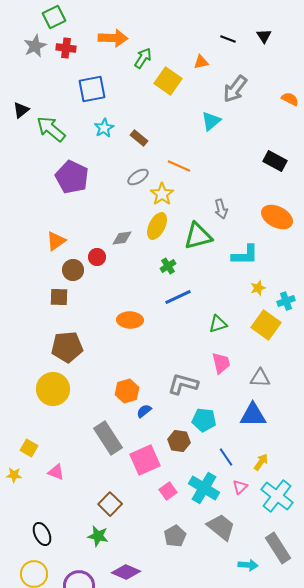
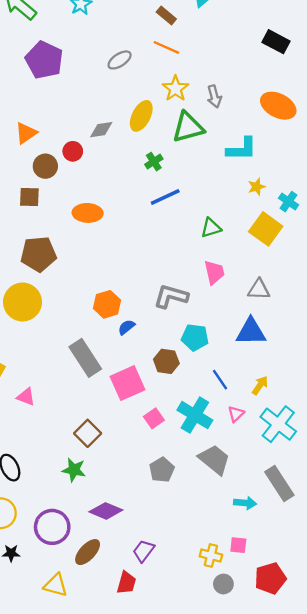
brown rectangle: (139, 138) -> (166, 15), moved
yellow star: (162, 194) -> (175, 89), moved
cyan cross: (286, 301) -> (289, 202), turned -36
orange ellipse: (130, 320) -> (88, 213), moved

